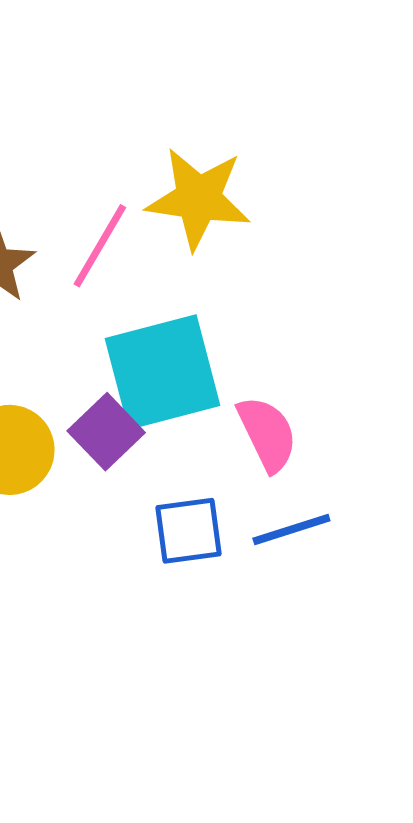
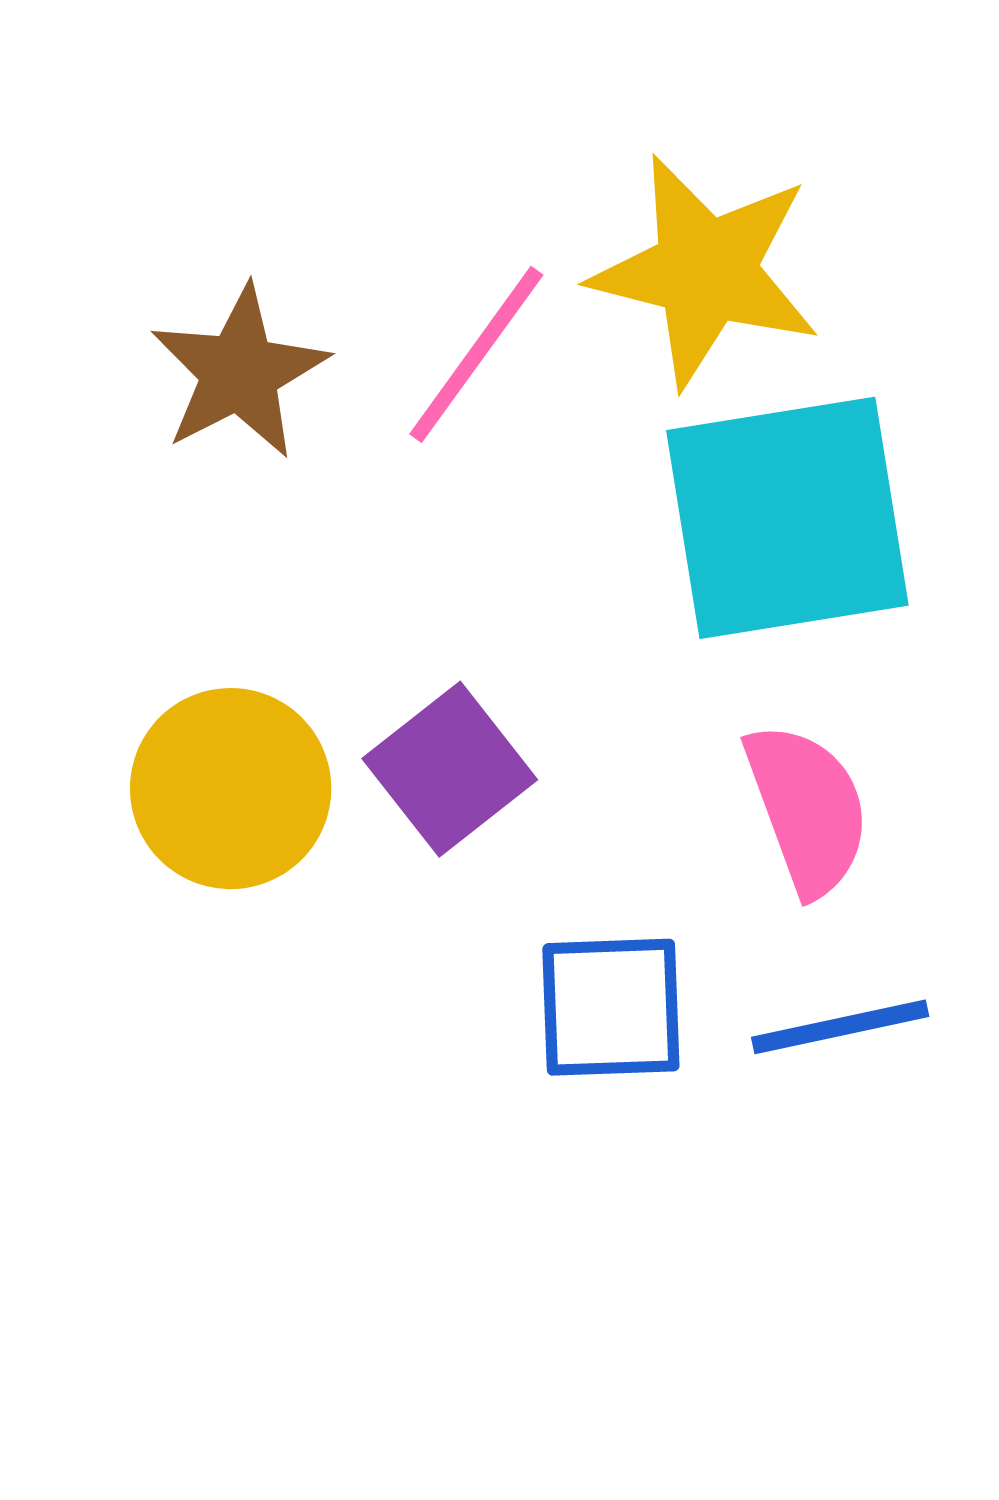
cyan square: (162, 372) -> (787, 518), moved

